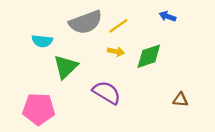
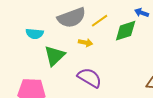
yellow arrow: (116, 52) -> (86, 43), moved
green diamond: (149, 56) -> (126, 31), moved

